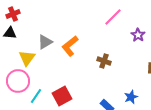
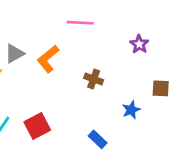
pink line: (113, 17) -> (80, 23), moved, turned 48
blue star: (131, 97) -> (131, 110), moved

